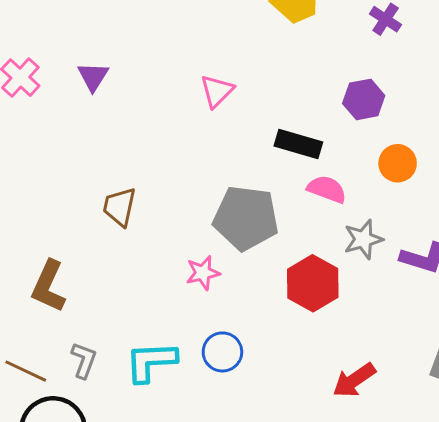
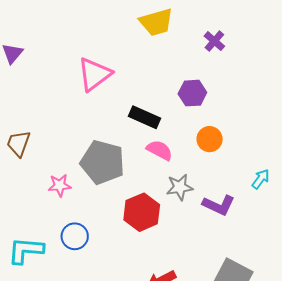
pink triangle: (217, 91) -> (94, 74), size x1.5
pink star: (203, 273) -> (60, 185), moved
blue circle: (222, 352) -> (75, 236), moved

